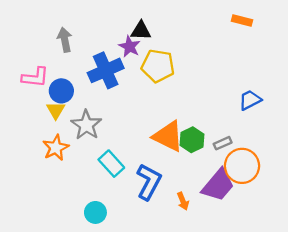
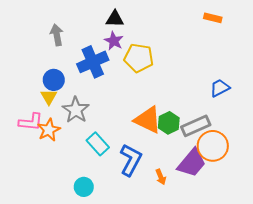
black triangle: (141, 31) -> (115, 19), moved
pink L-shape: (35, 77) -> (31, 122), moved
gray rectangle: (223, 143) -> (196, 126), size x1.8

